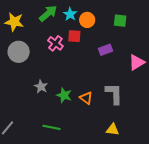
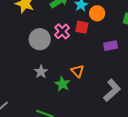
gray circle: (19, 52) -> (40, 39), moved
gray L-shape: (114, 94) -> (112, 90), turned 40
orange triangle: (86, 98) -> (77, 71), moved

